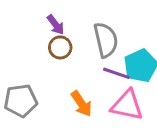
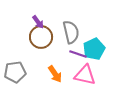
brown circle: (60, 47) -> (41, 37), size x1.5

